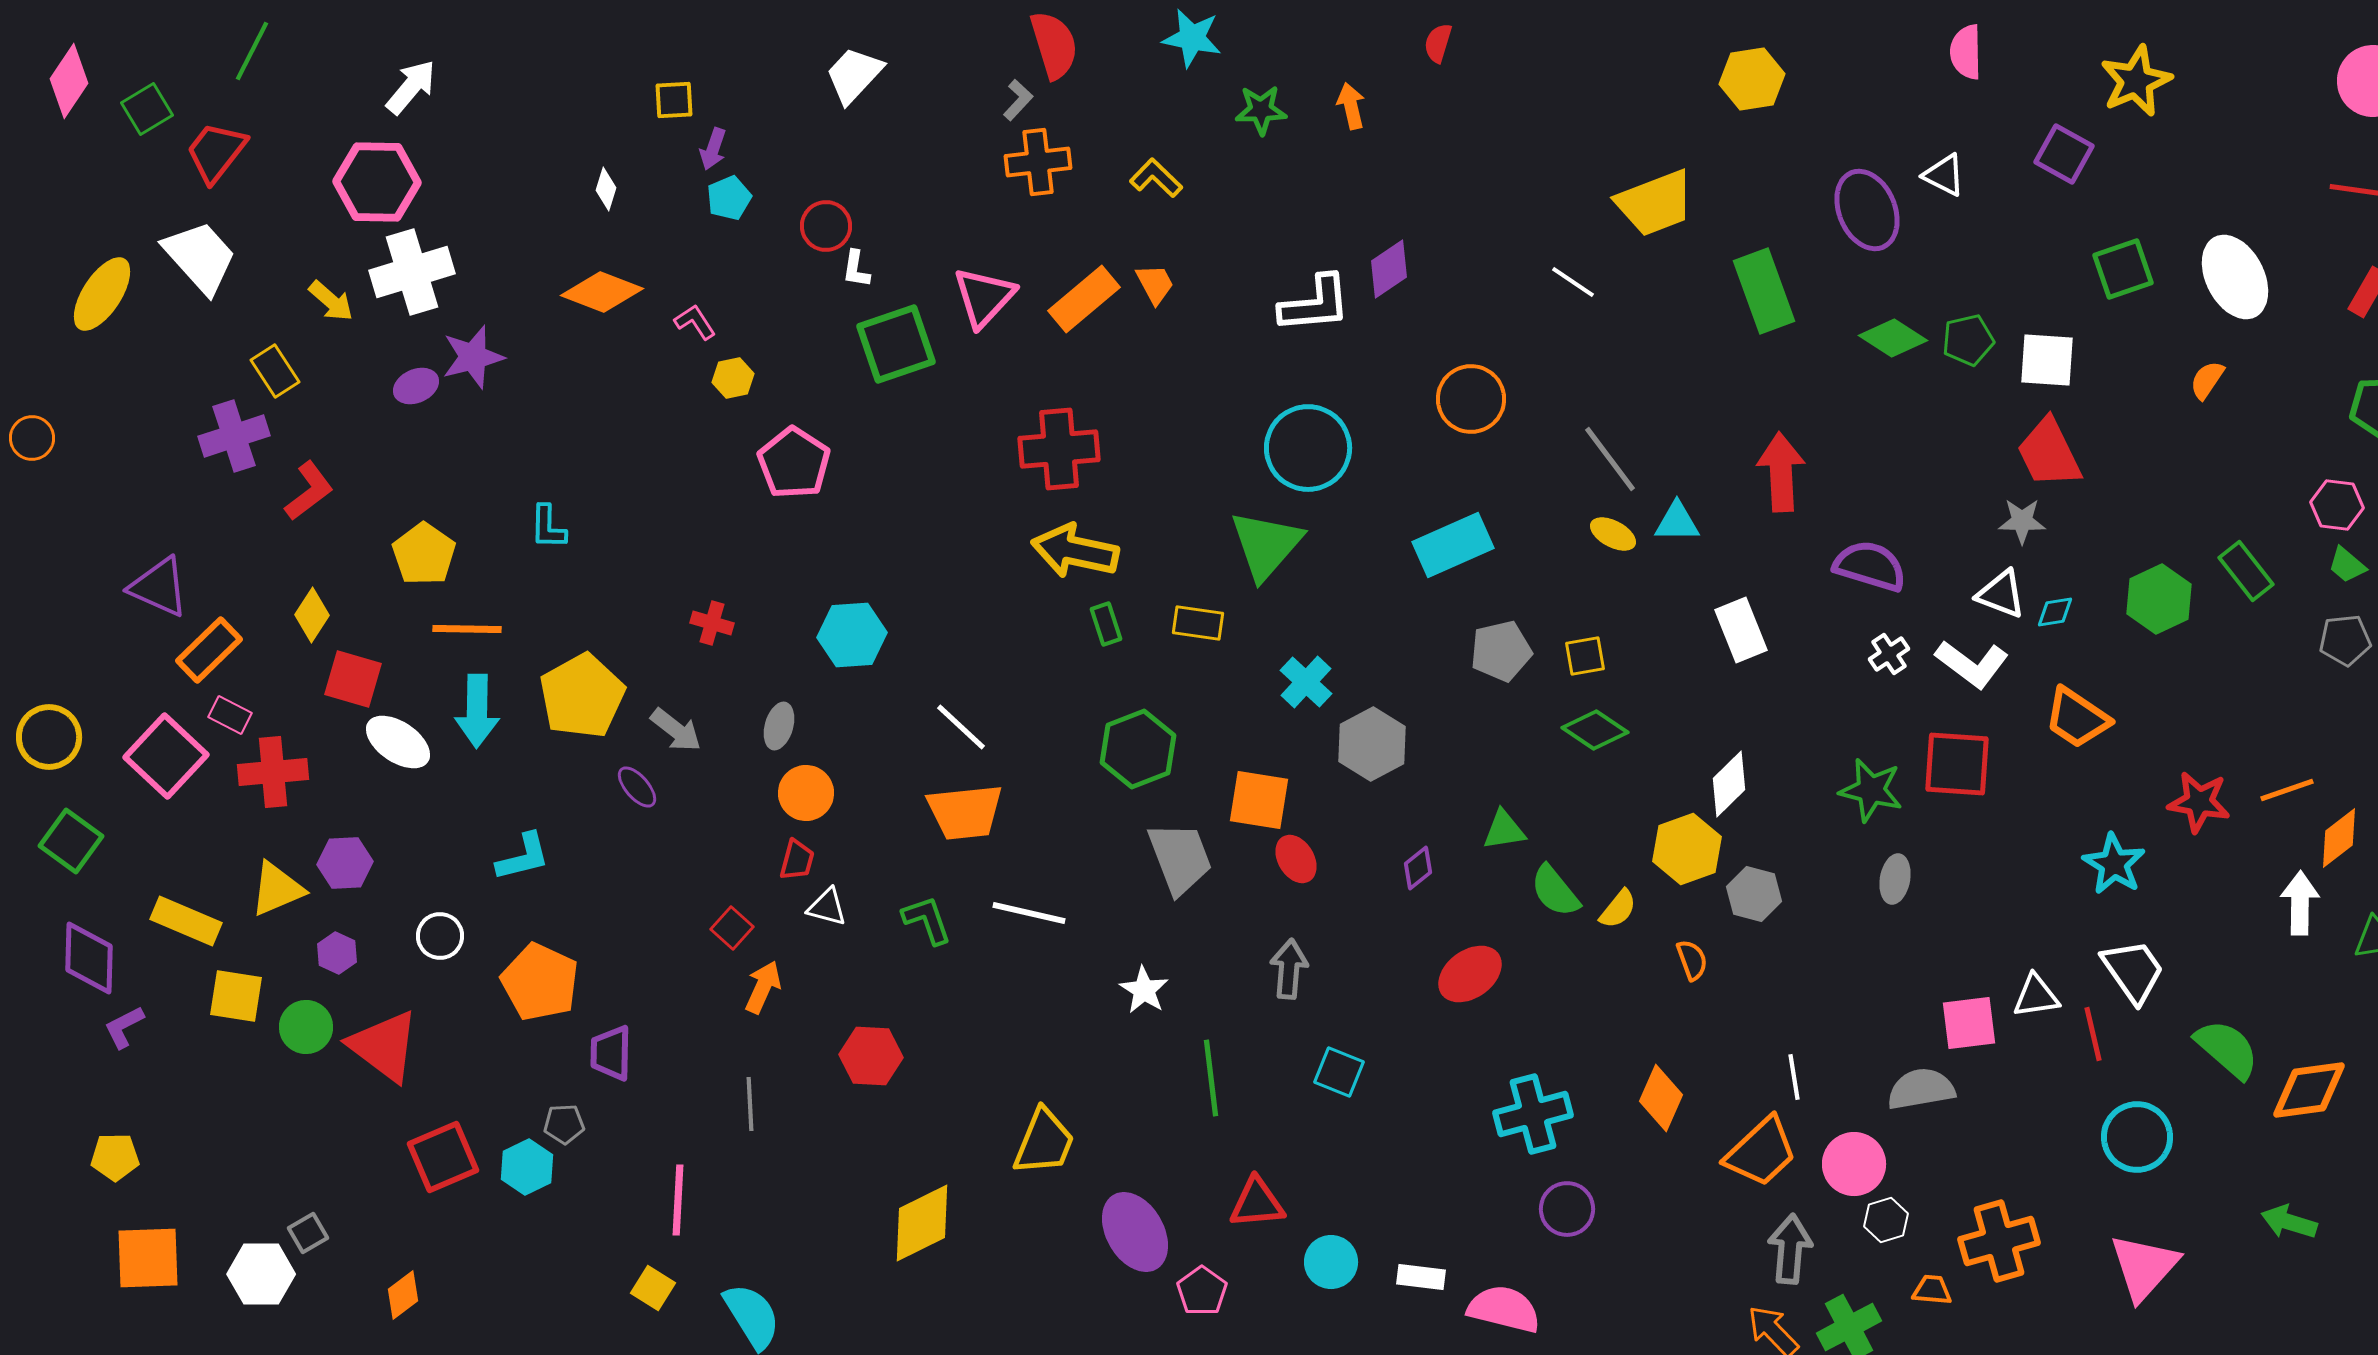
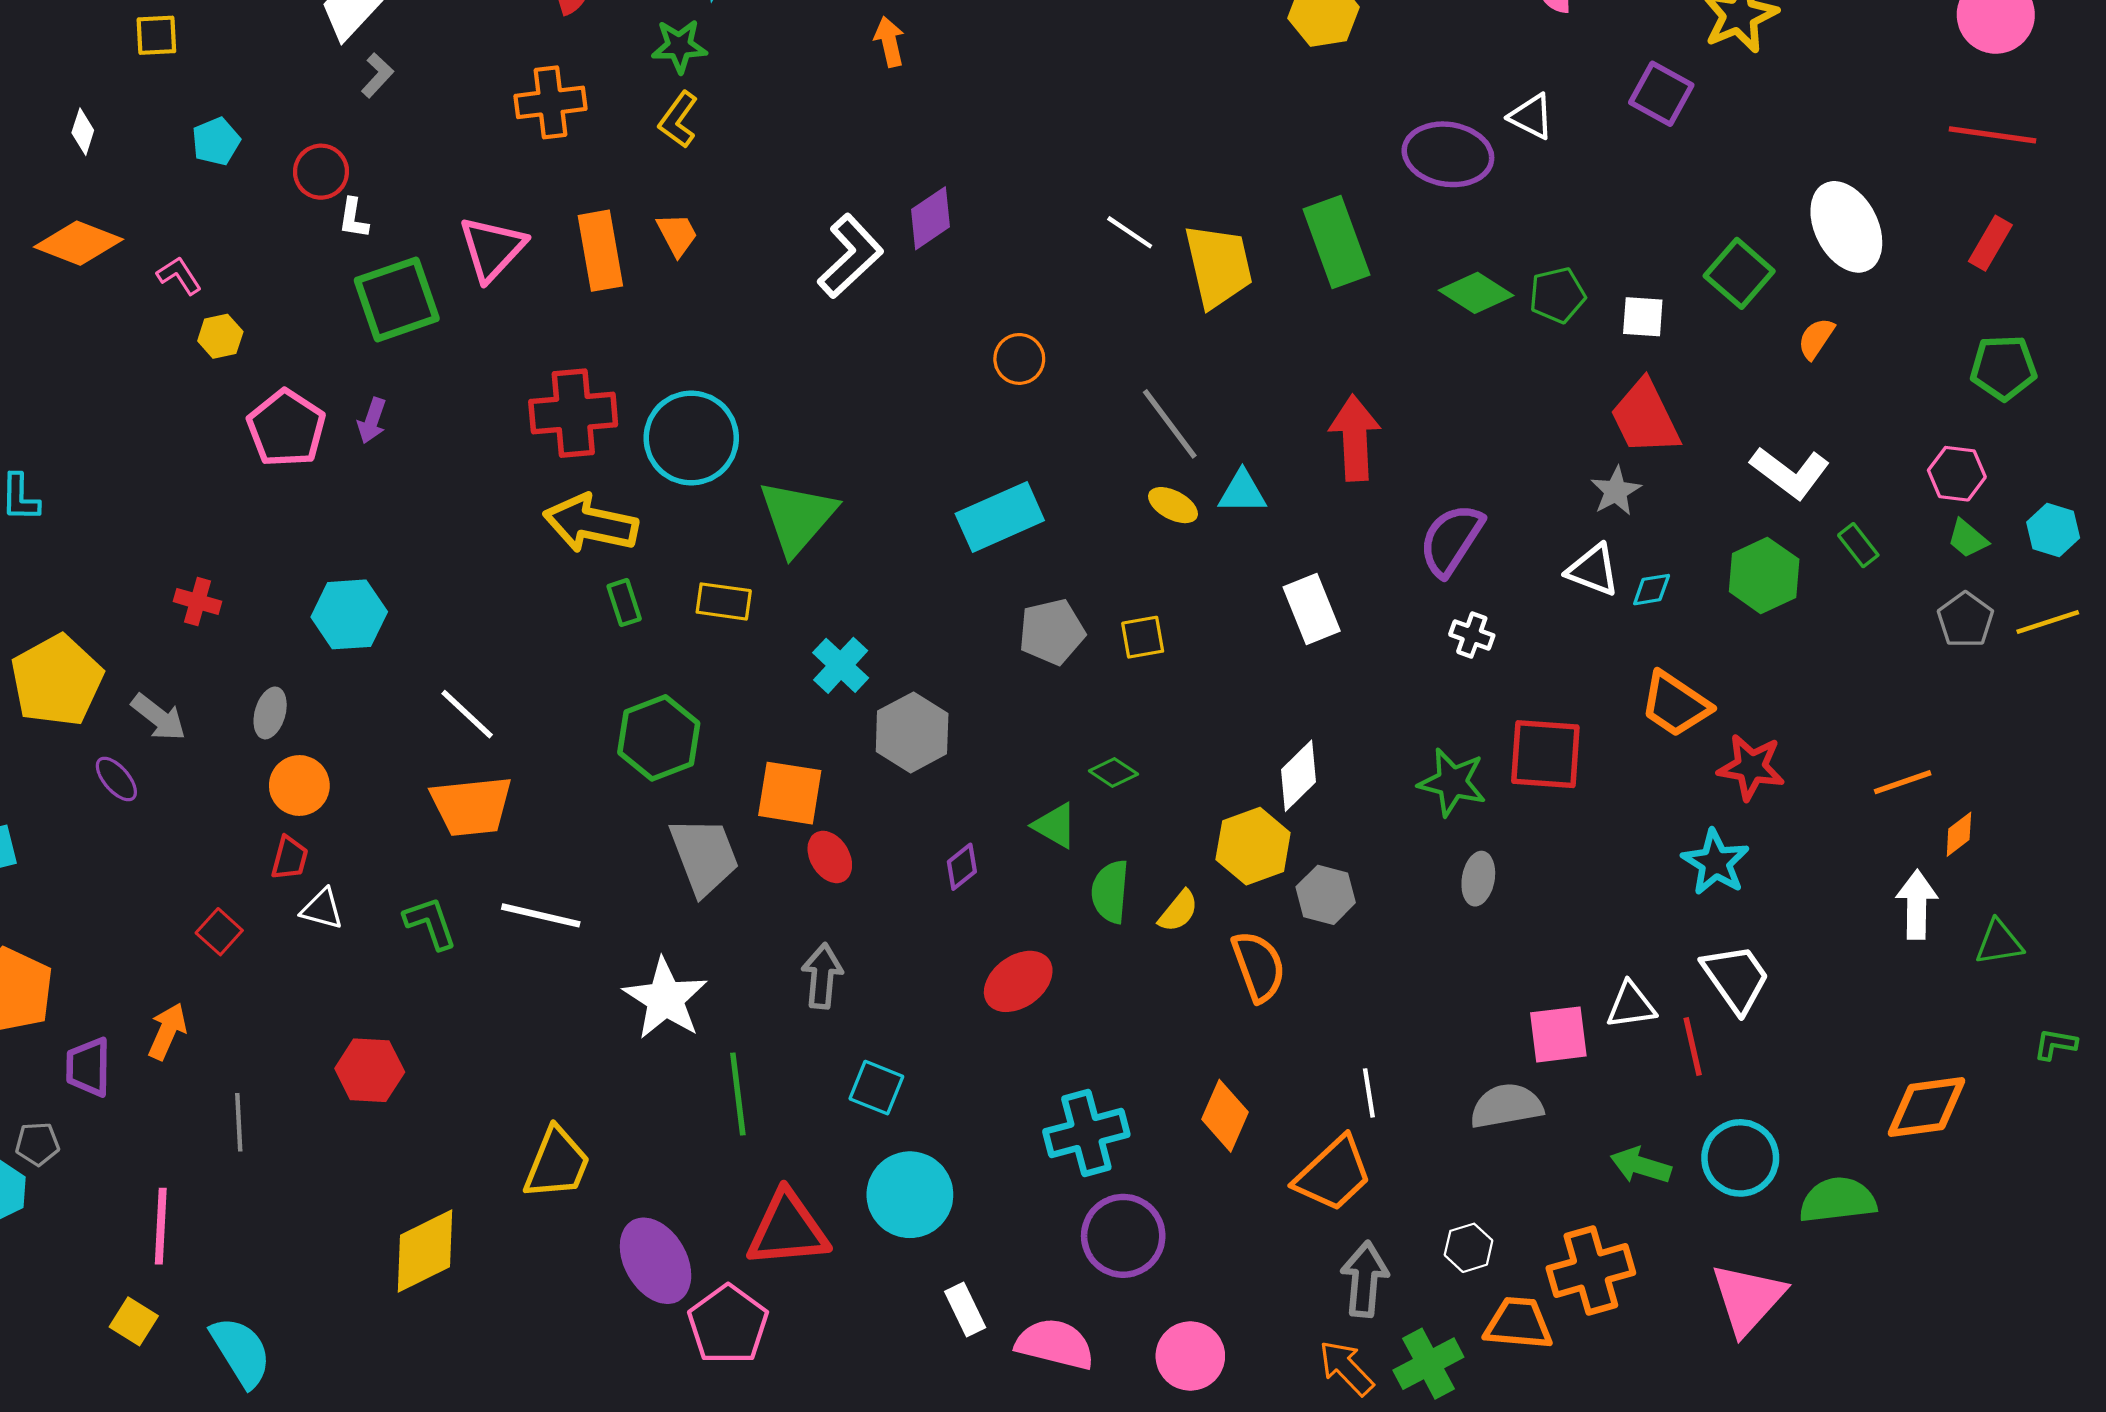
gray L-shape: (1018, 100) -> (377, 75), moved
green star: (1261, 110) -> (679, 46), moved
purple arrow: (713, 149) -> (372, 421), moved
yellow L-shape: (1156, 178) -> (678, 120), turned -98
yellow trapezoid: (1655, 203) -> (1218, 266), moved, turned -82
purple ellipse: (1867, 210) -> (1448, 154), turned -58
green square: (2123, 269) -> (1739, 273), moved, turned -30
orange rectangle: (1084, 299) -> (600, 251), turned -60
white L-shape: (1315, 304) -> (850, 256), turned -38
white square: (2047, 360) -> (1643, 317), size x0.7
orange circle: (1471, 399) -> (1019, 359), size x0.7
cyan circle: (1308, 448) -> (691, 438), moved
gray star: (2022, 521) -> (1616, 491), turned -30
purple semicircle: (1870, 566) -> (1451, 540), turned -74
green rectangle: (2246, 571) -> (1858, 545), size x0.7
gray pentagon: (2345, 640) -> (1965, 620), turned -30
white cross: (1889, 654) -> (1472, 635), turned -36
white L-shape: (1972, 664) -> (1790, 473), moved
green diamond: (1595, 730) -> (1113, 773), moved, size x0.7
red star: (2199, 802) -> (1751, 767), moved
green triangle: (1504, 830) -> (1055, 826), turned 39
orange diamond: (2339, 838) -> (1959, 834), size x0.7
green semicircle: (1555, 891) -> (1110, 892), turned 44
orange semicircle: (1692, 960) -> (1259, 966), size x1.6
orange arrow: (763, 987) -> (167, 1031), moved
white star: (1144, 990) -> (665, 999), size x1.6
green semicircle: (2227, 1049) -> (1838, 1200), moved, turned -48
pink circle: (1854, 1164) -> (1190, 1356), moved
red triangle: (1257, 1203) -> (788, 1229), size x1.4
purple circle: (1567, 1209) -> (1123, 1236), size x1.4
green arrow: (2289, 1222) -> (1641, 1165), moved
cyan circle: (1331, 1262) -> (910, 1195), moved, size x1.5
white rectangle: (1421, 1277) -> (965, 1309), turned 57
orange trapezoid: (1932, 1290) -> (1518, 1324), size x1.6
pink pentagon: (1202, 1291) -> (728, 1325), size x1.5

